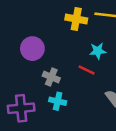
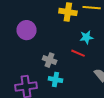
purple circle: (32, 49) -> (27, 30), moved

